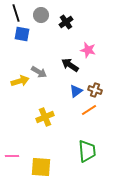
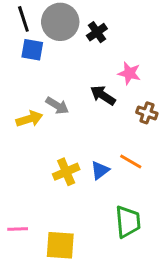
gray circle: (41, 15) -> (60, 22), size x1.6
brown cross: (95, 90) -> (147, 113), moved
blue triangle: (76, 91) -> (100, 170), moved
orange line: (89, 110) -> (131, 161), turned 63

